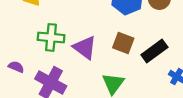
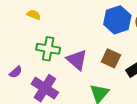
purple semicircle: (16, 67) -> (16, 72), turned 112

